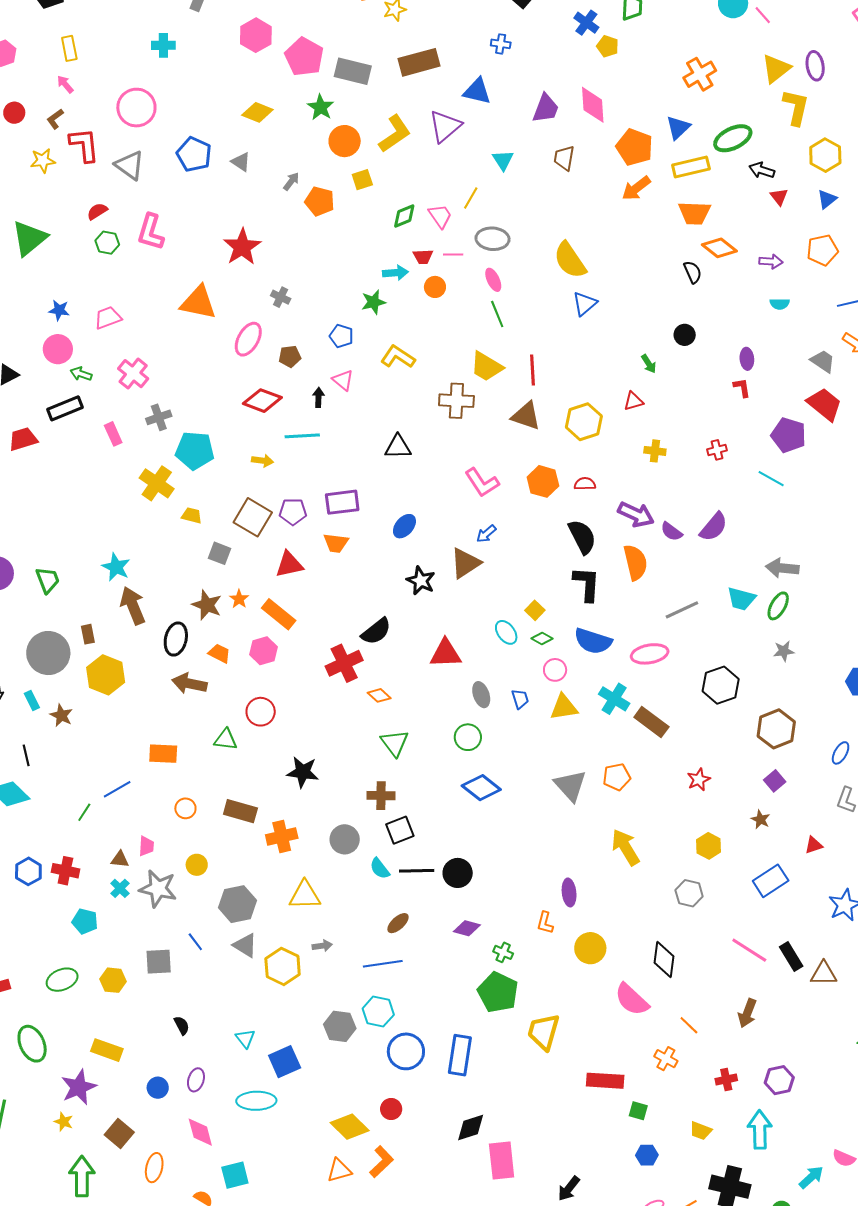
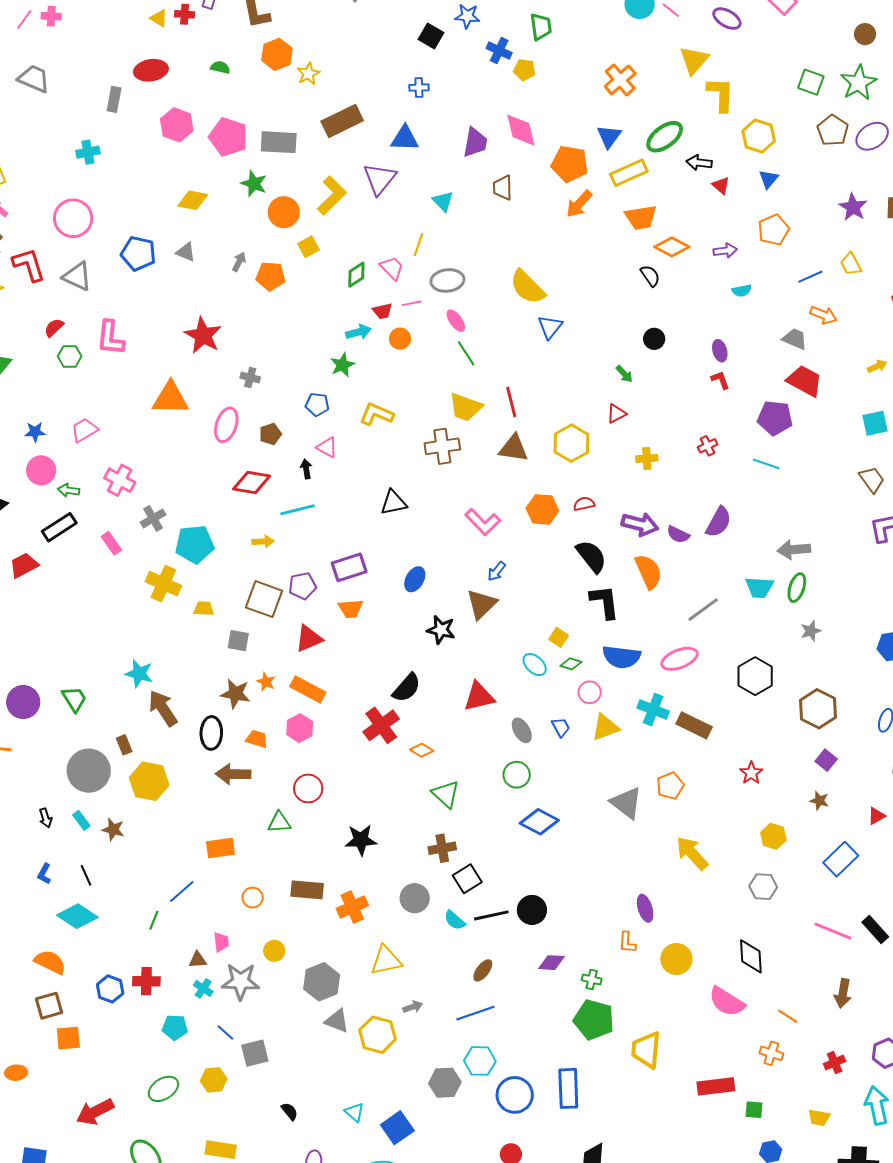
purple ellipse: (815, 66) -> (727, 19), moved, turned -40
blue line: (195, 942) -> (225, 1032), moved

